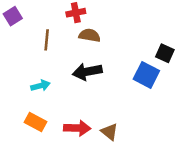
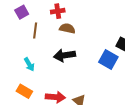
purple square: (13, 16) -> (22, 12), moved
cyan arrow: (40, 86) -> (29, 64), turned 72

